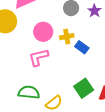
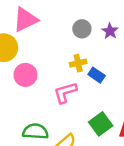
pink circle: (43, 32) -> (25, 75), moved
pink L-shape: (39, 57) -> (65, 93), moved

